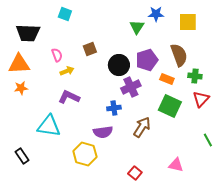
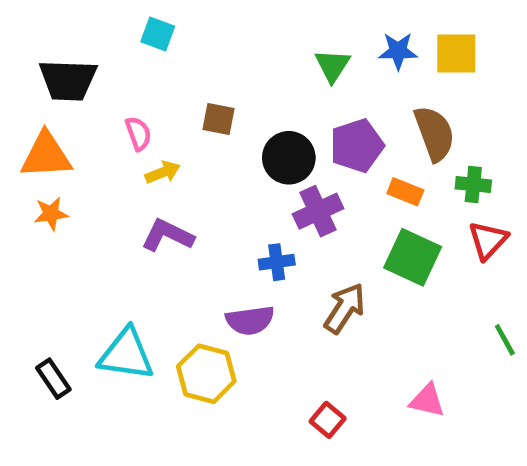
blue star: (156, 14) -> (398, 51), moved
brown square: (90, 49) -> (218, 119), turned 32
cyan triangle: (49, 126) -> (126, 354), moved

